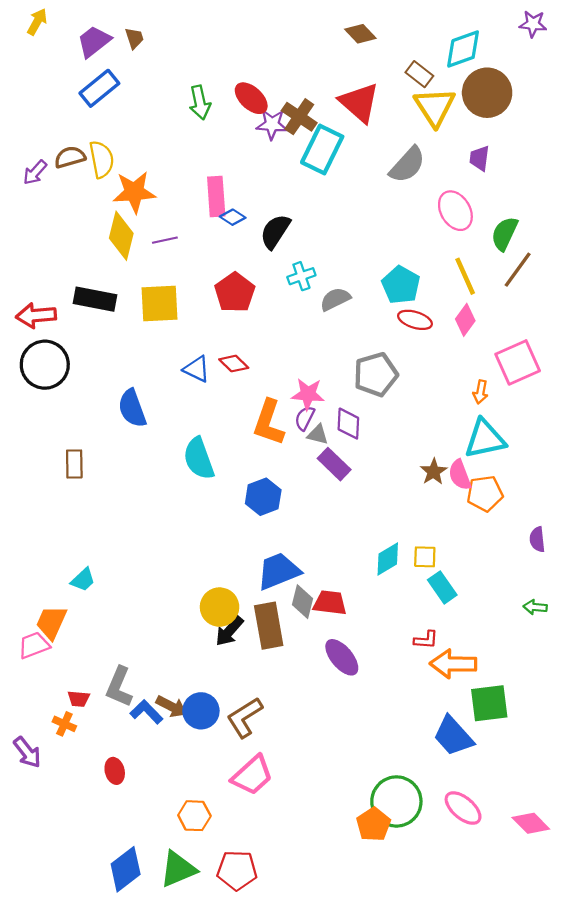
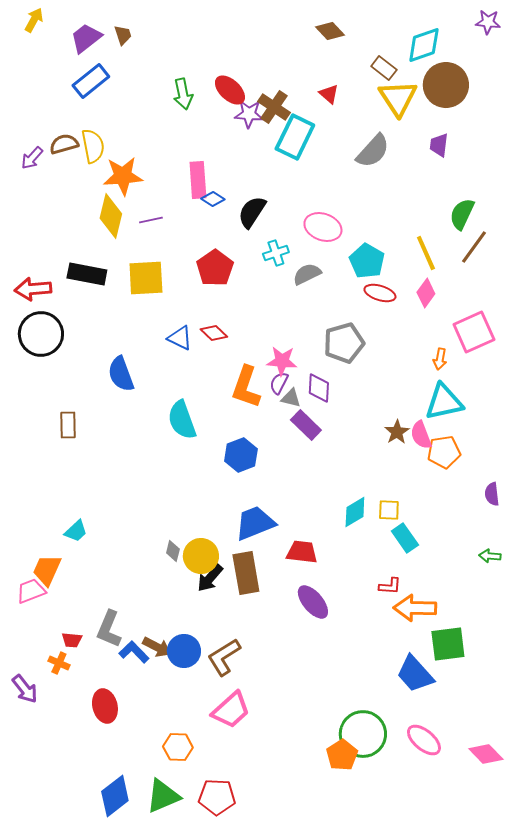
red triangle: (359, 103) -> (329, 94), size x0.5
pink ellipse: (455, 211) -> (323, 227), moved, turned -39
gray diamond: (303, 602) -> (173, 551), moved, size x0.7
red ellipse: (115, 771) -> (105, 706), size x1.4

